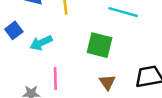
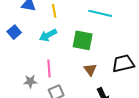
cyan arrow: (41, 43) -> (48, 35), moved

